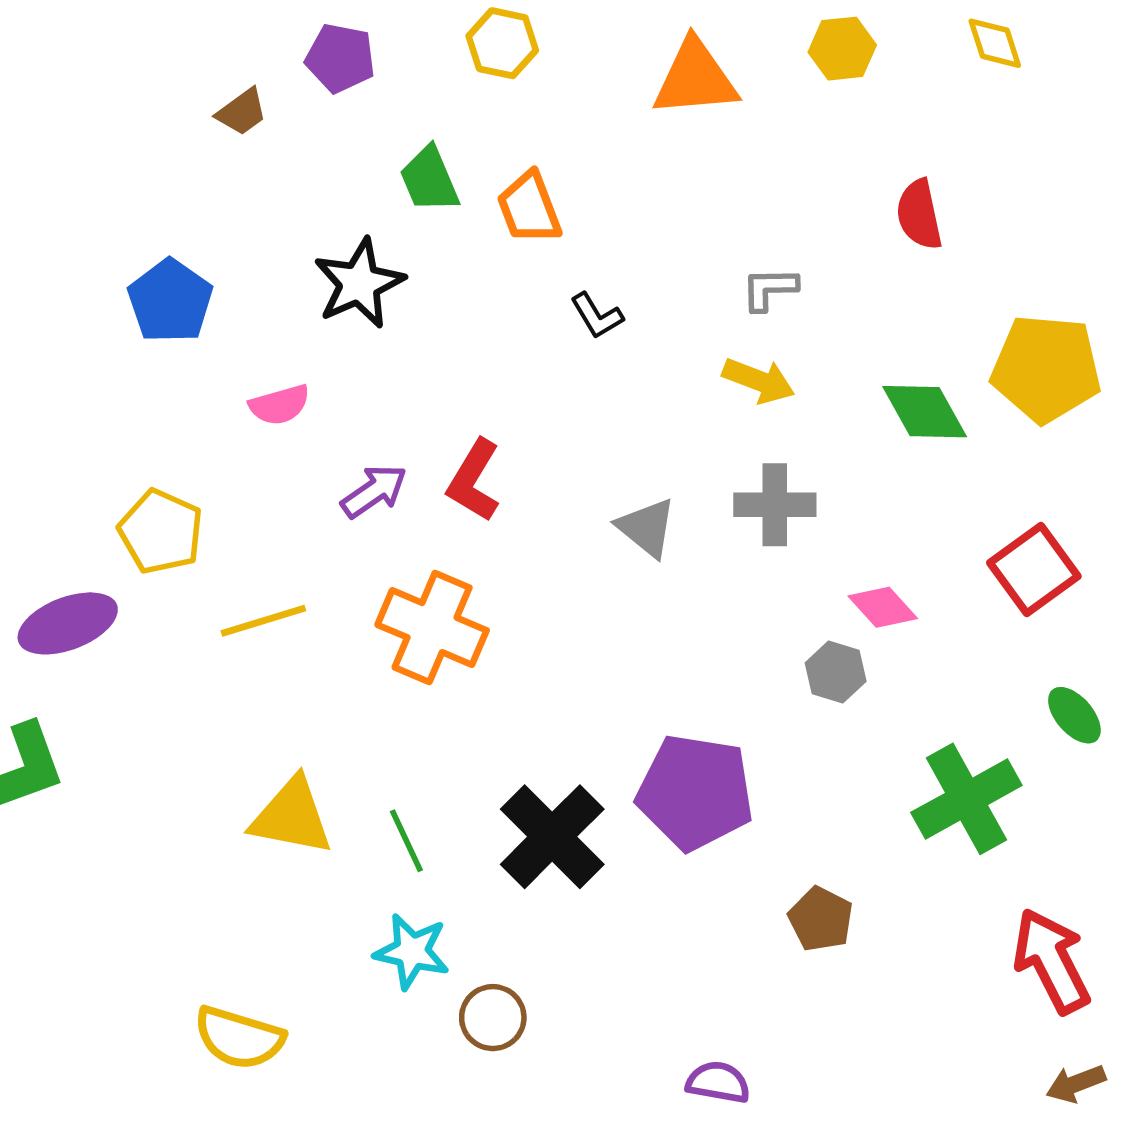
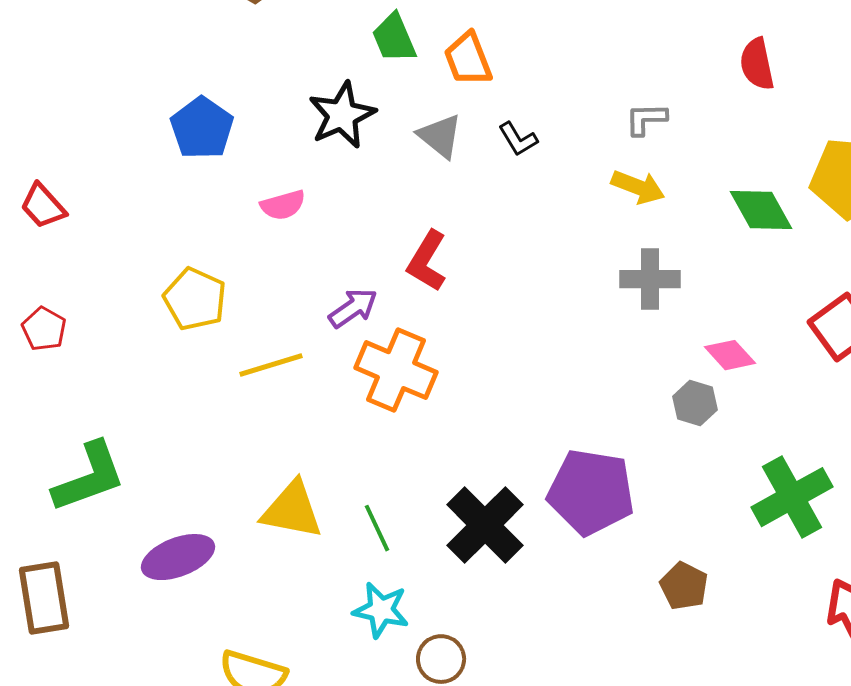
purple arrow: (374, 491) -> (353, 308), moved
gray triangle: (647, 528) -> (440, 136), moved
purple ellipse: (68, 623) -> (178, 557), moved

